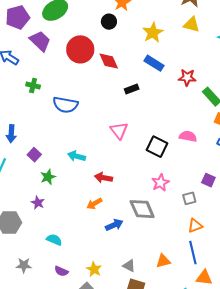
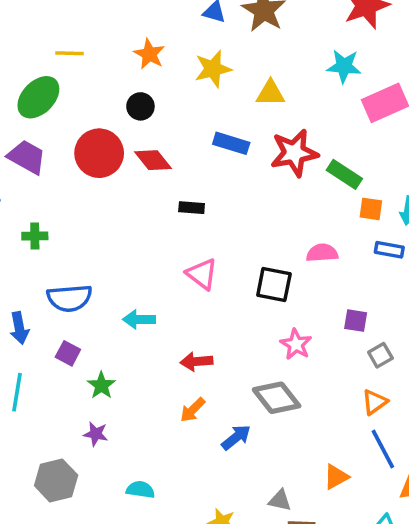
black circle: (109, 22) -> (140, 106), moved
yellow triangle: (192, 25) -> (270, 93), moved
yellow star: (153, 33) -> (213, 69), moved, turned 30
red star: (187, 78) -> (294, 153), size x1.5
black rectangle: (132, 89) -> (192, 208), moved, turned 40
blue semicircle: (65, 105) -> (69, 298), moved
cyan arrow: (77, 156) -> (139, 319), moved
purple square: (208, 180) -> (356, 321), moved
gray square: (189, 198) -> (380, 355), moved

